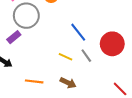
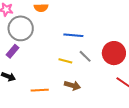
blue line: (78, 32) -> (73, 35), turned -36
red circle: (112, 44) -> (114, 53), moved

